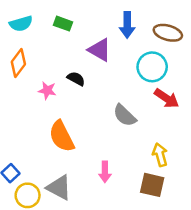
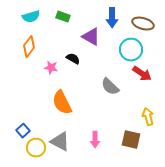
yellow arrow: (160, 155) -> (148, 117), moved
pink arrow: (105, 172) -> (95, 140), moved

